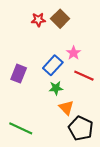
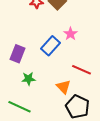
red line: (84, 76) -> (81, 70), moved
green star: (56, 88) -> (28, 79), moved

